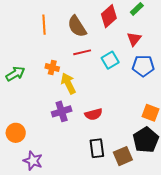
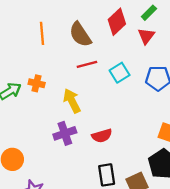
red triangle: (134, 39) -> (146, 36), moved
orange cross: (52, 68) -> (37, 83), moved

